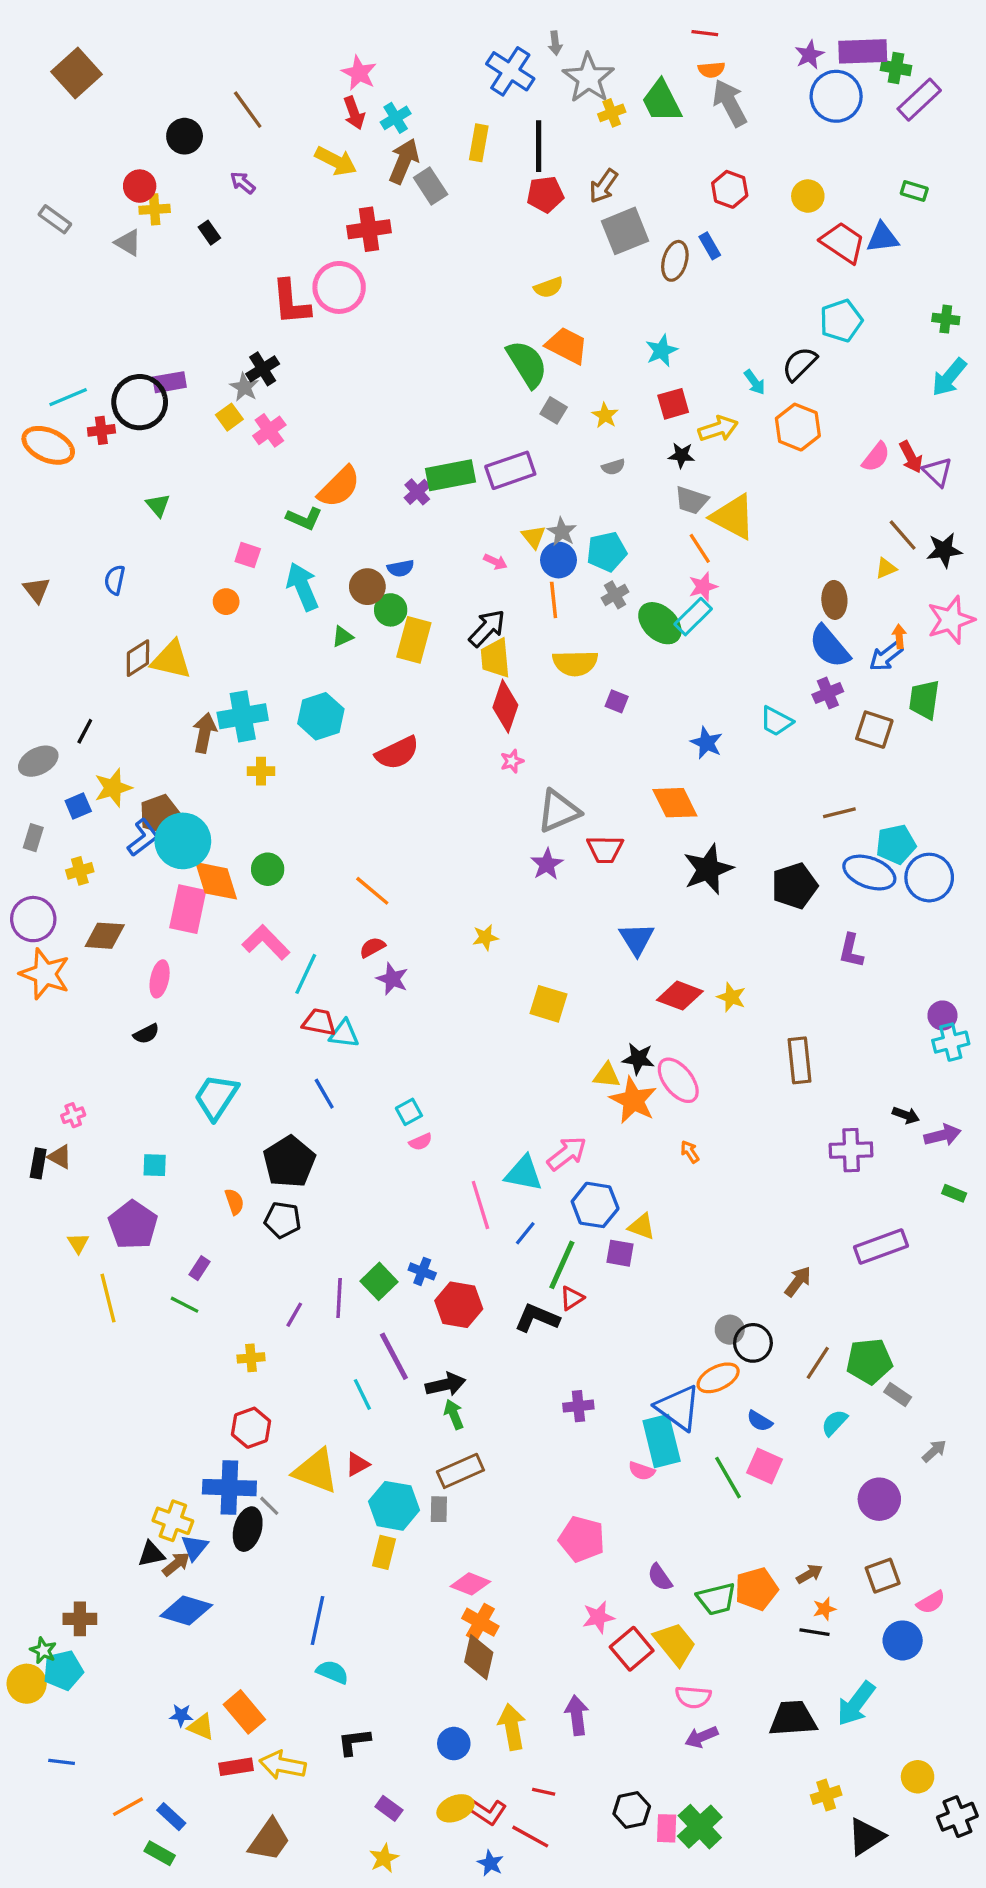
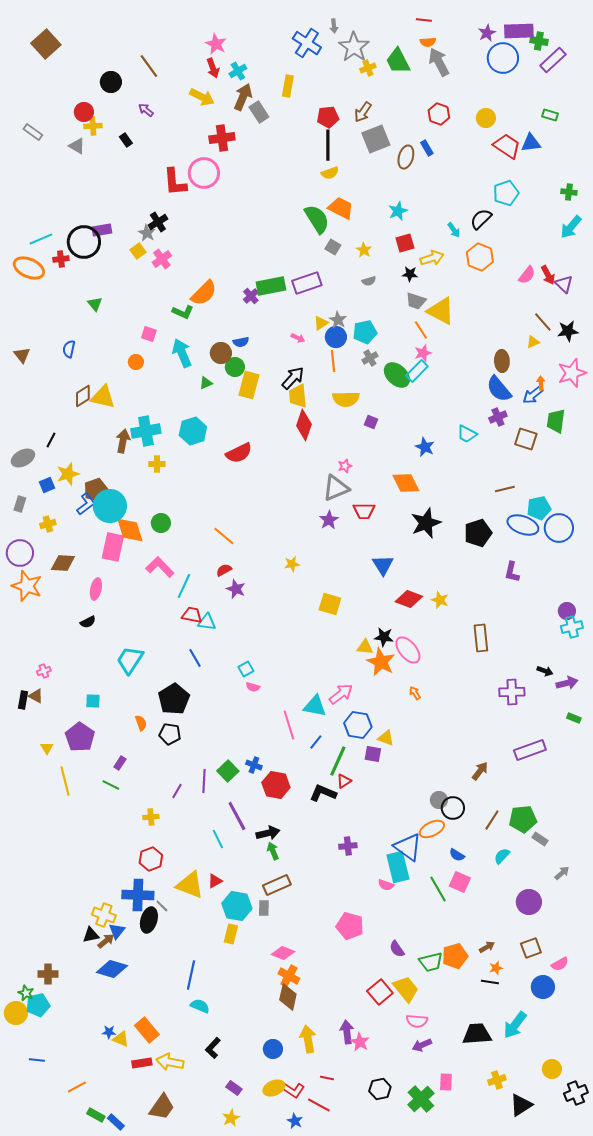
black line: (539, 146) -> (328, 145), moved
yellow triangle: (534, 537) -> (321, 323), turned 35
pink star: (512, 761) -> (345, 466), moved
pink semicircle: (421, 1142) -> (253, 687), turned 40
pink star: (598, 1617) -> (360, 1042), moved, turned -30
black L-shape: (354, 1742) -> (213, 1048), turned -40
blue rectangle: (171, 1817) -> (116, 1122), moved
pink rectangle: (667, 1828) -> (446, 1082), moved

